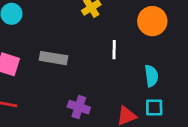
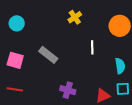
gray rectangle: (53, 58) -> (48, 55), turned 30

